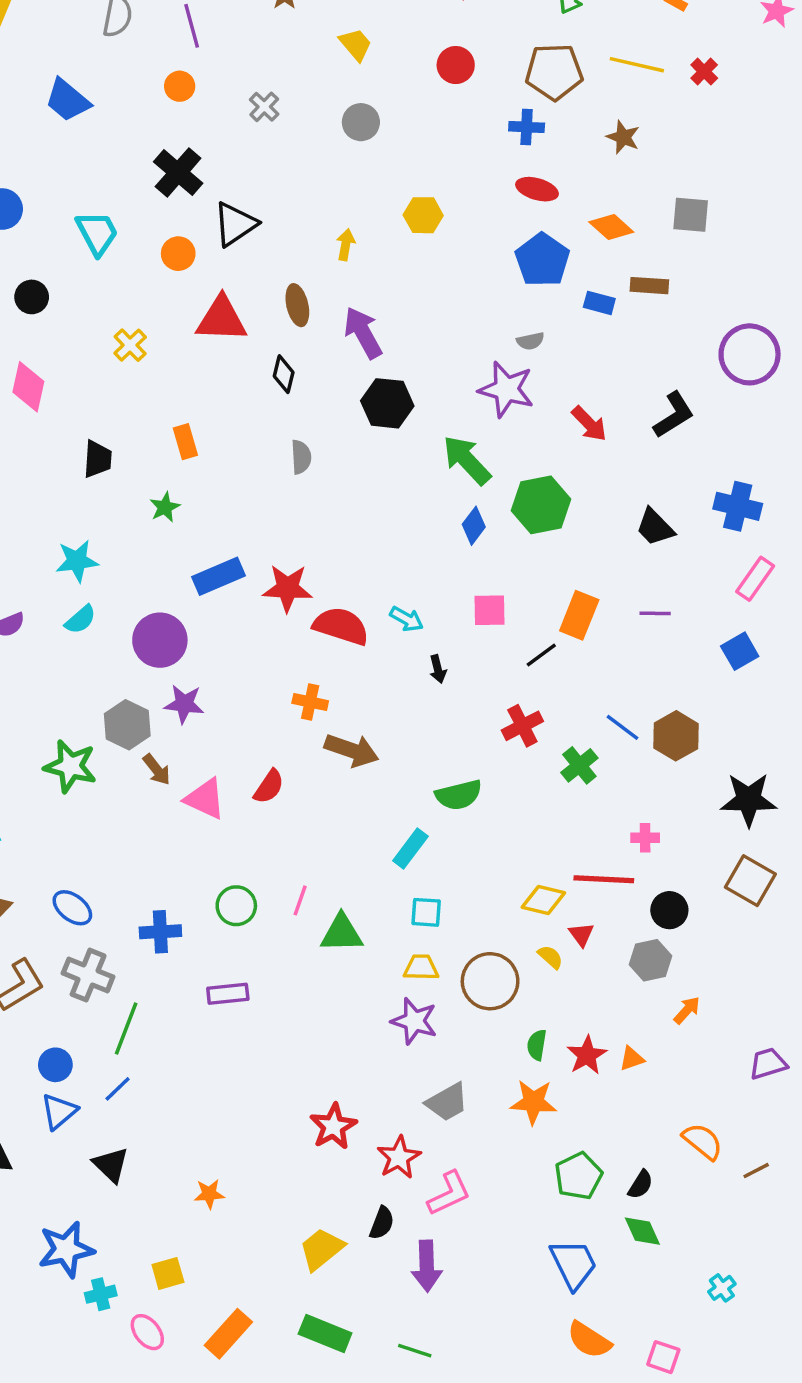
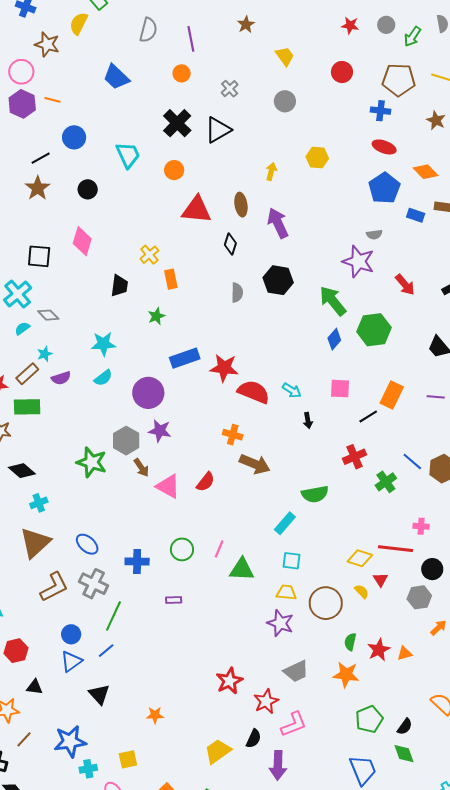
black triangle: (235, 224) -> (218, 130), moved
yellow cross: (130, 345) -> (149, 255), moved
black hexagon: (387, 403) -> (278, 280), moved
purple rectangle: (228, 994) -> (174, 600), size x0.7

